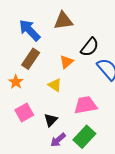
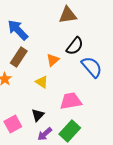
brown triangle: (63, 21) -> (68, 15), moved
pink square: (24, 112) -> (13, 124), moved

